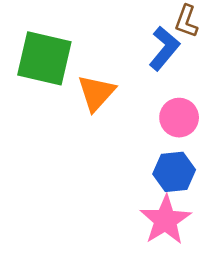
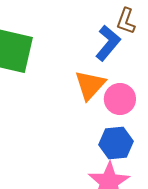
orange triangle: (96, 93) -> (90, 85), moved

